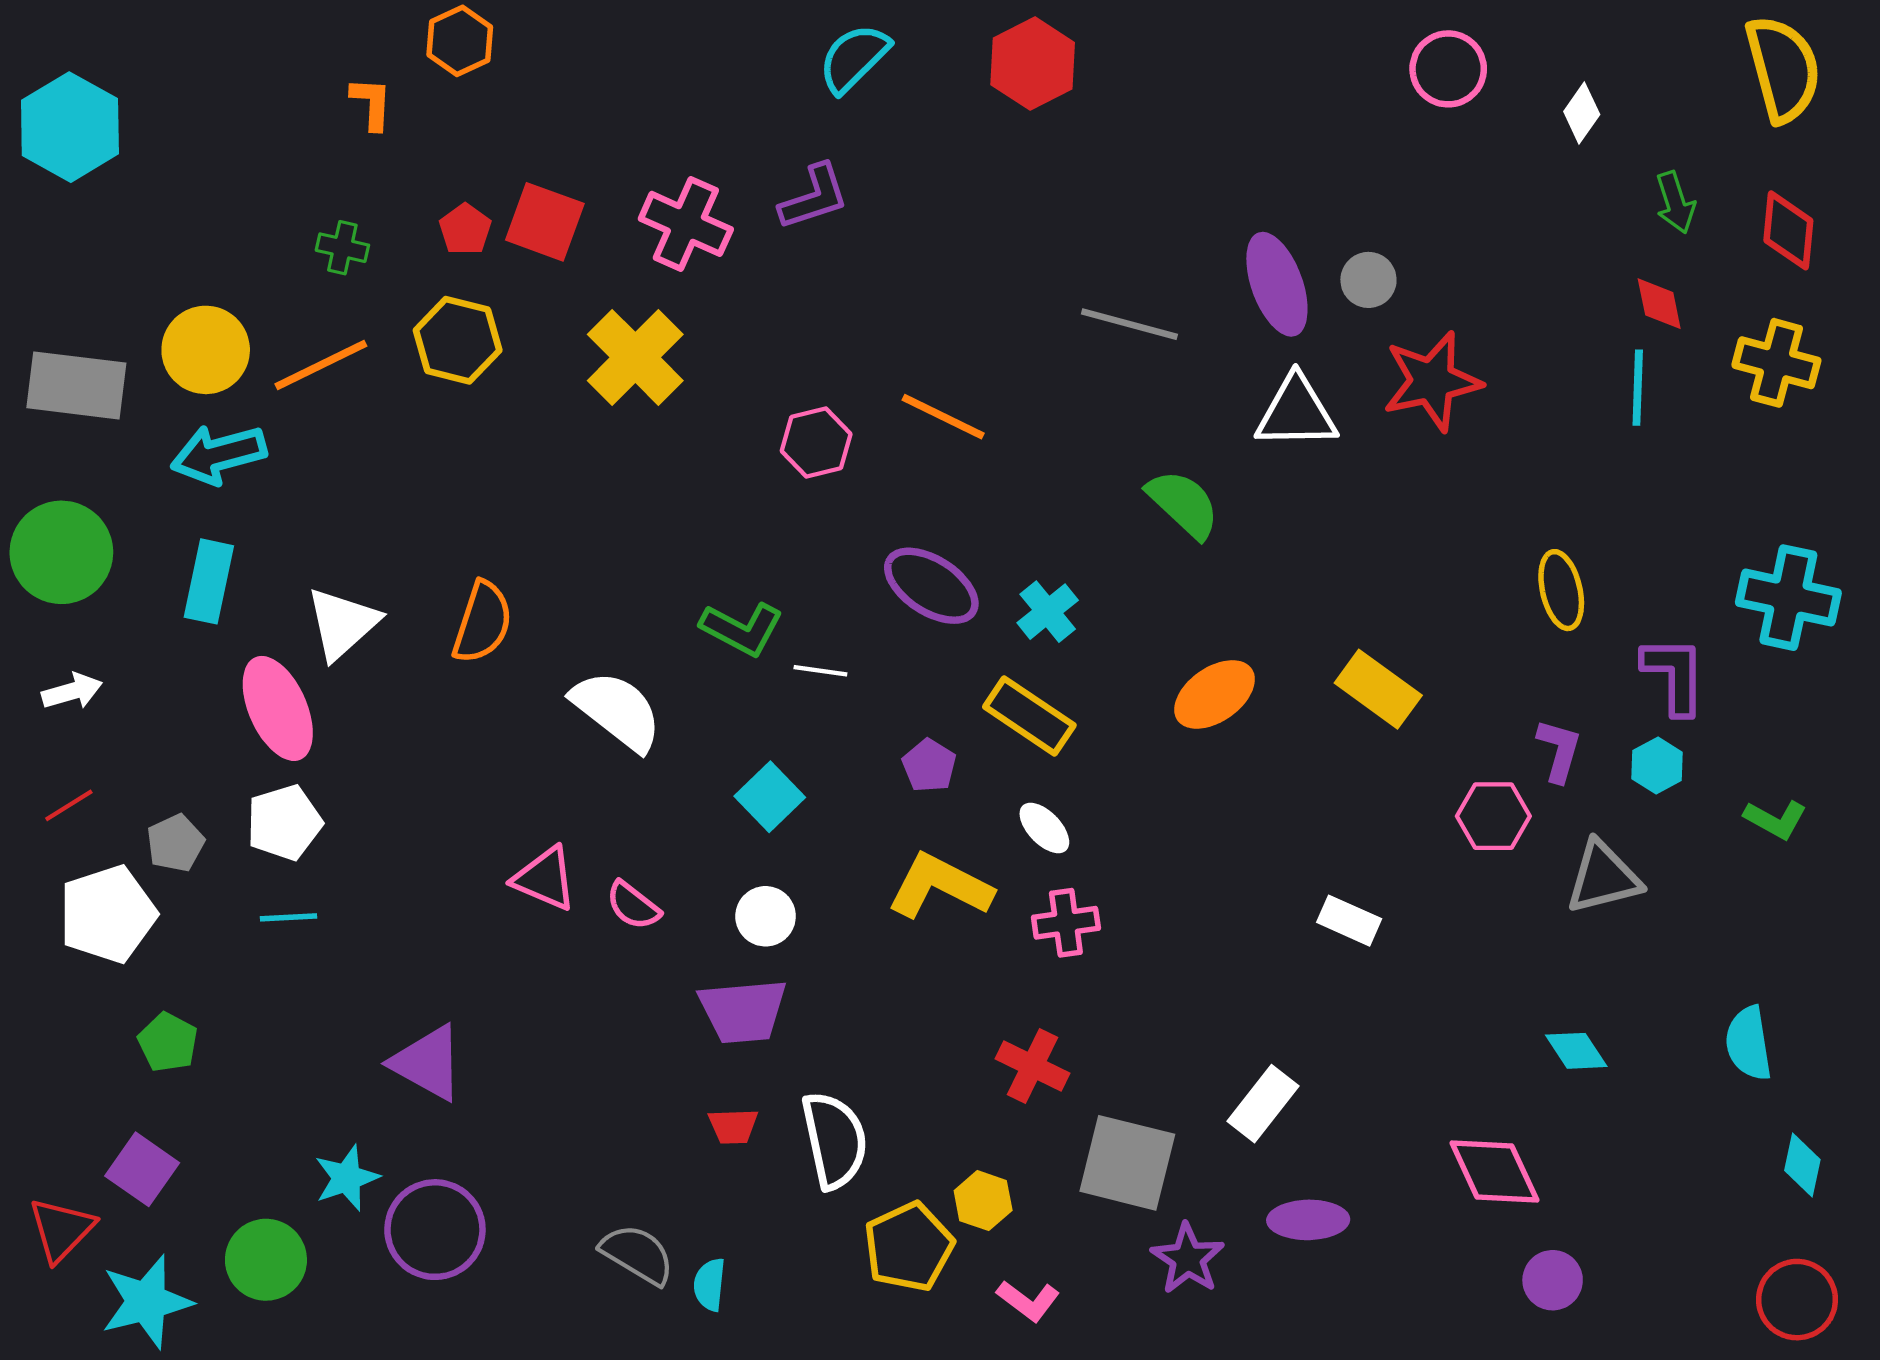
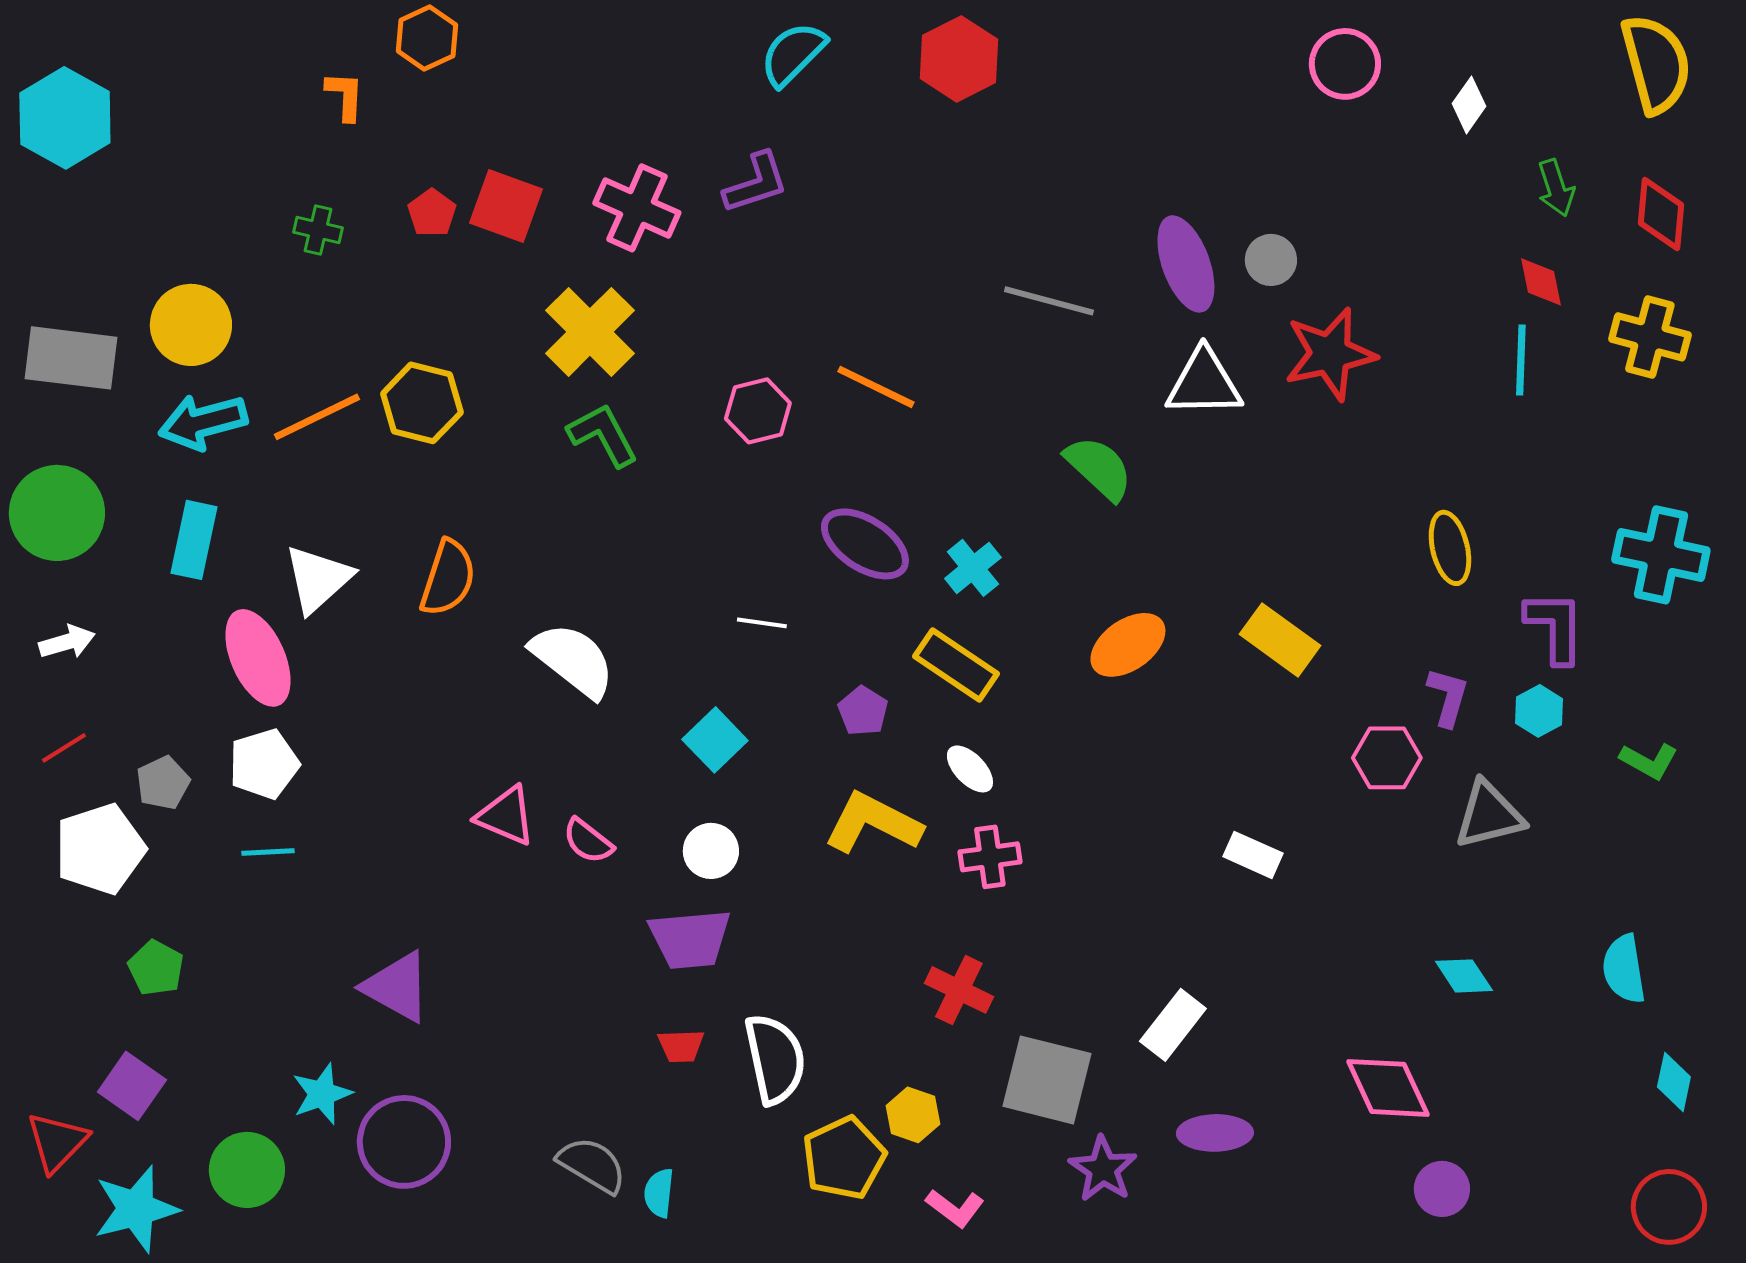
yellow hexagon: (458, 340) -> (422, 403), moved
orange line: (321, 365) -> (317, 417), moved
green L-shape: (742, 629) -> (603, 435), moved, turned -146

